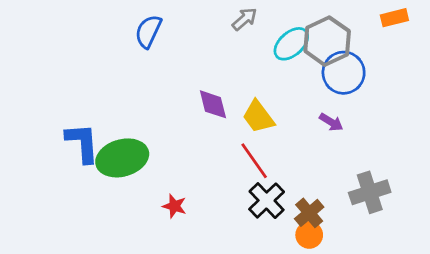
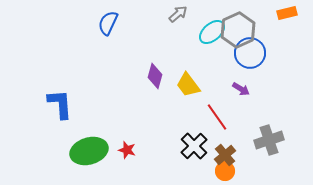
purple diamond: (213, 104) -> (155, 76), turned 30
green ellipse: (122, 158) -> (89, 151), moved
red line: (254, 161) -> (217, 117), moved

